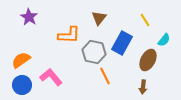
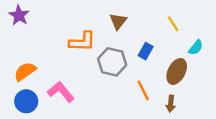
purple star: (29, 17) -> (19, 15), moved
blue rectangle: (122, 43) -> (146, 51), size x0.6
orange line: (105, 76) -> (143, 91), moved

